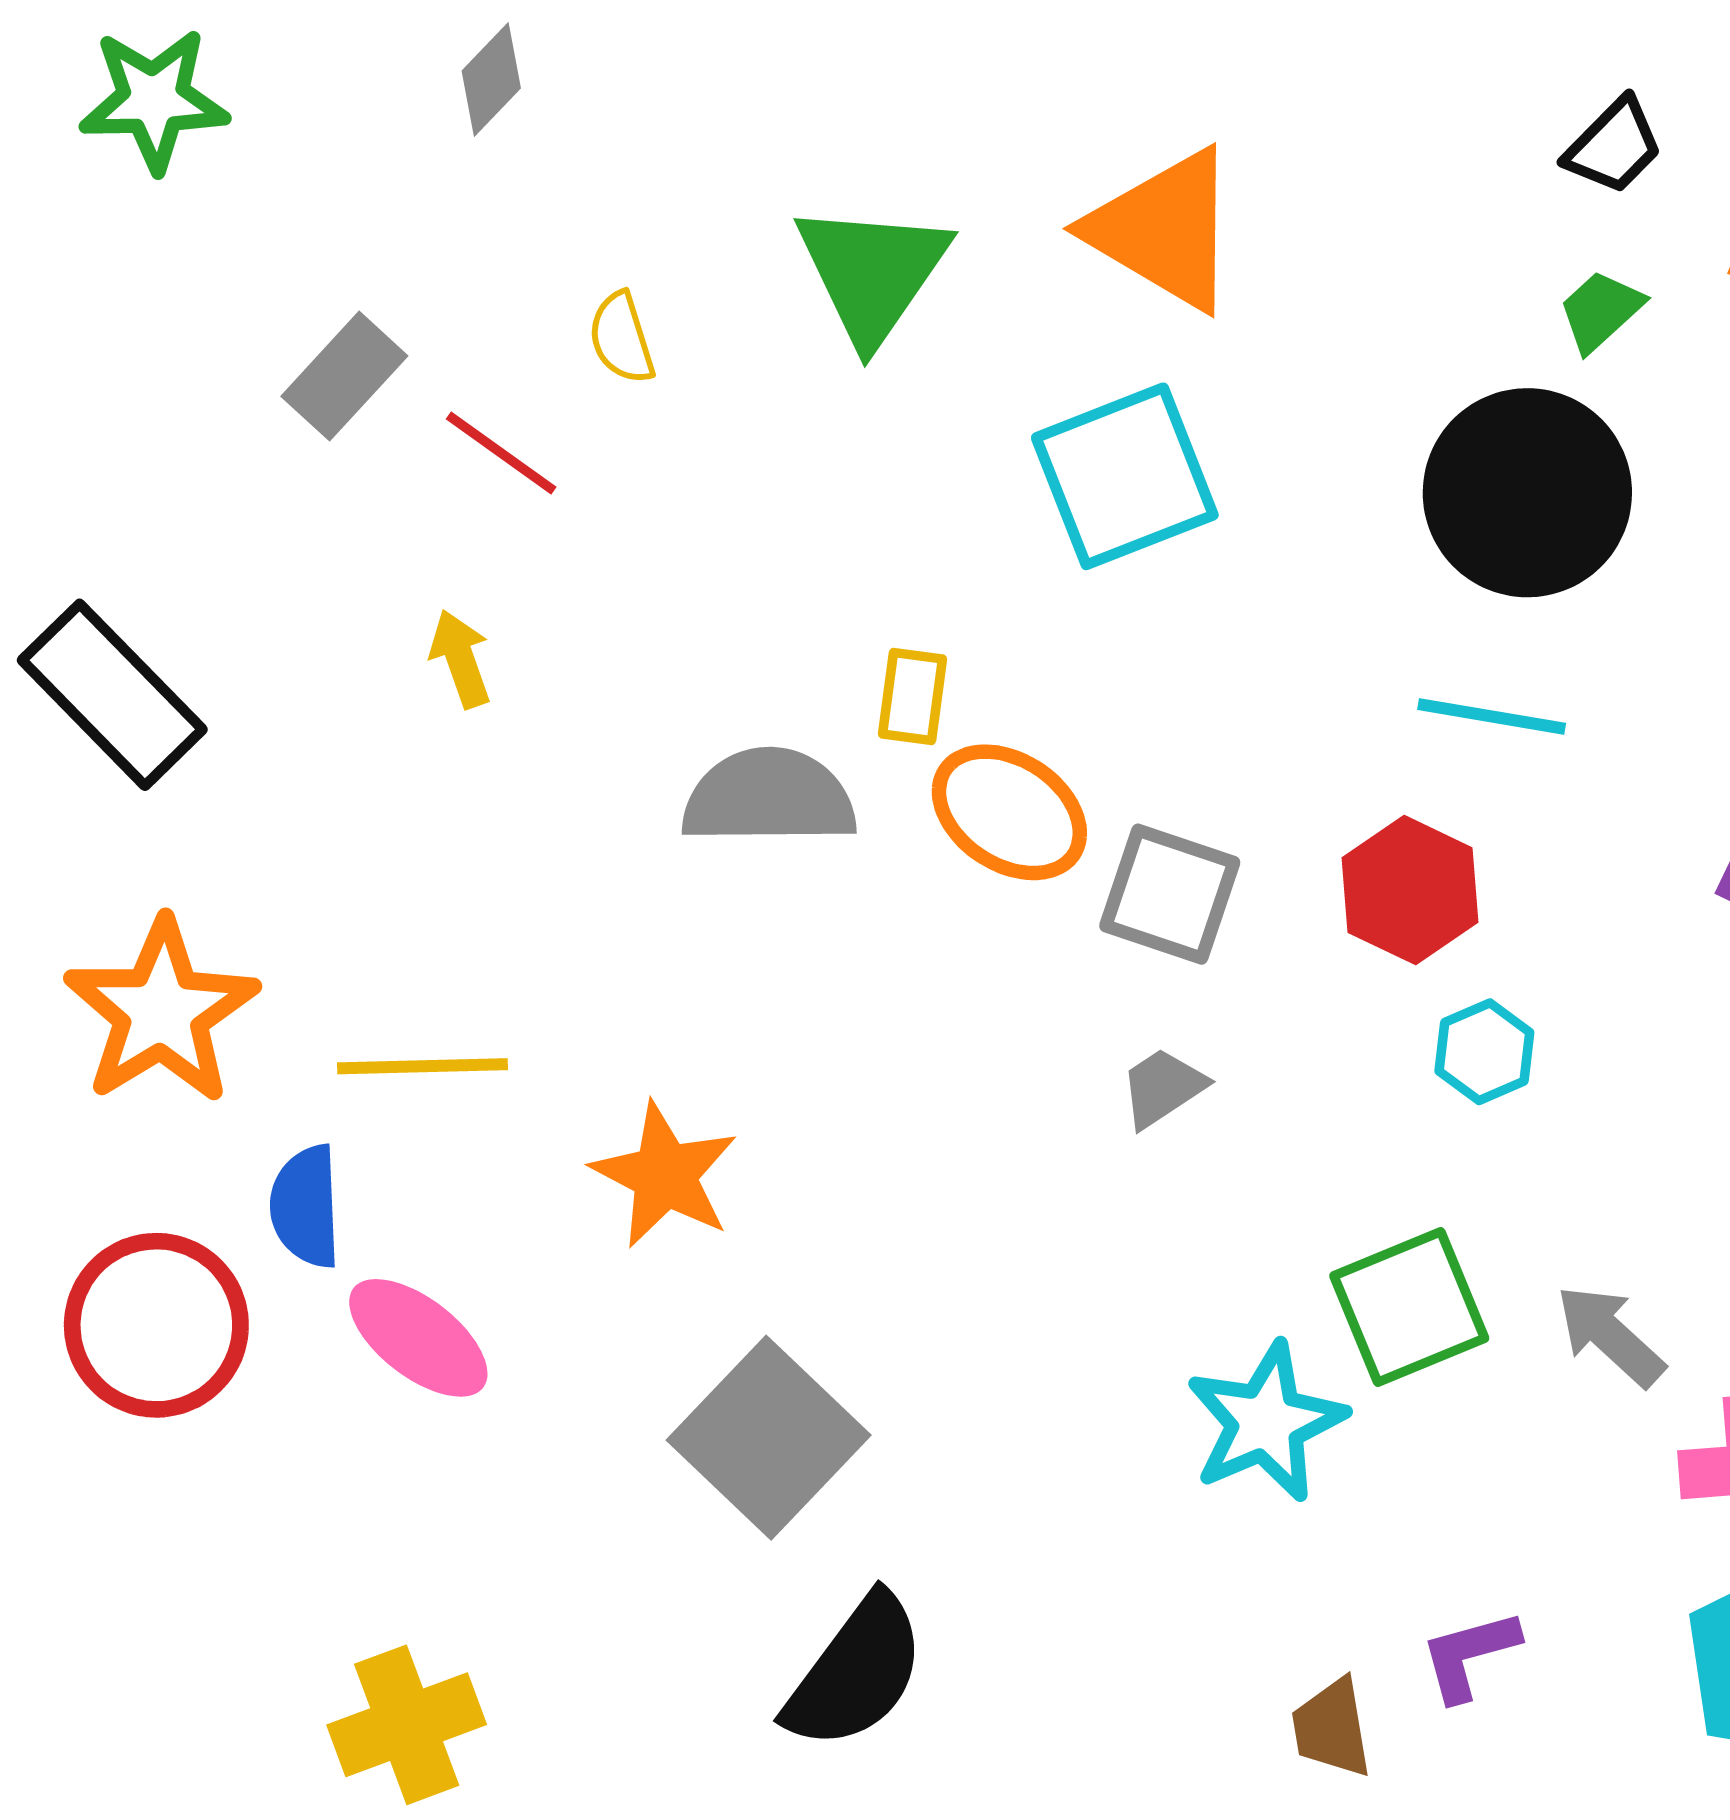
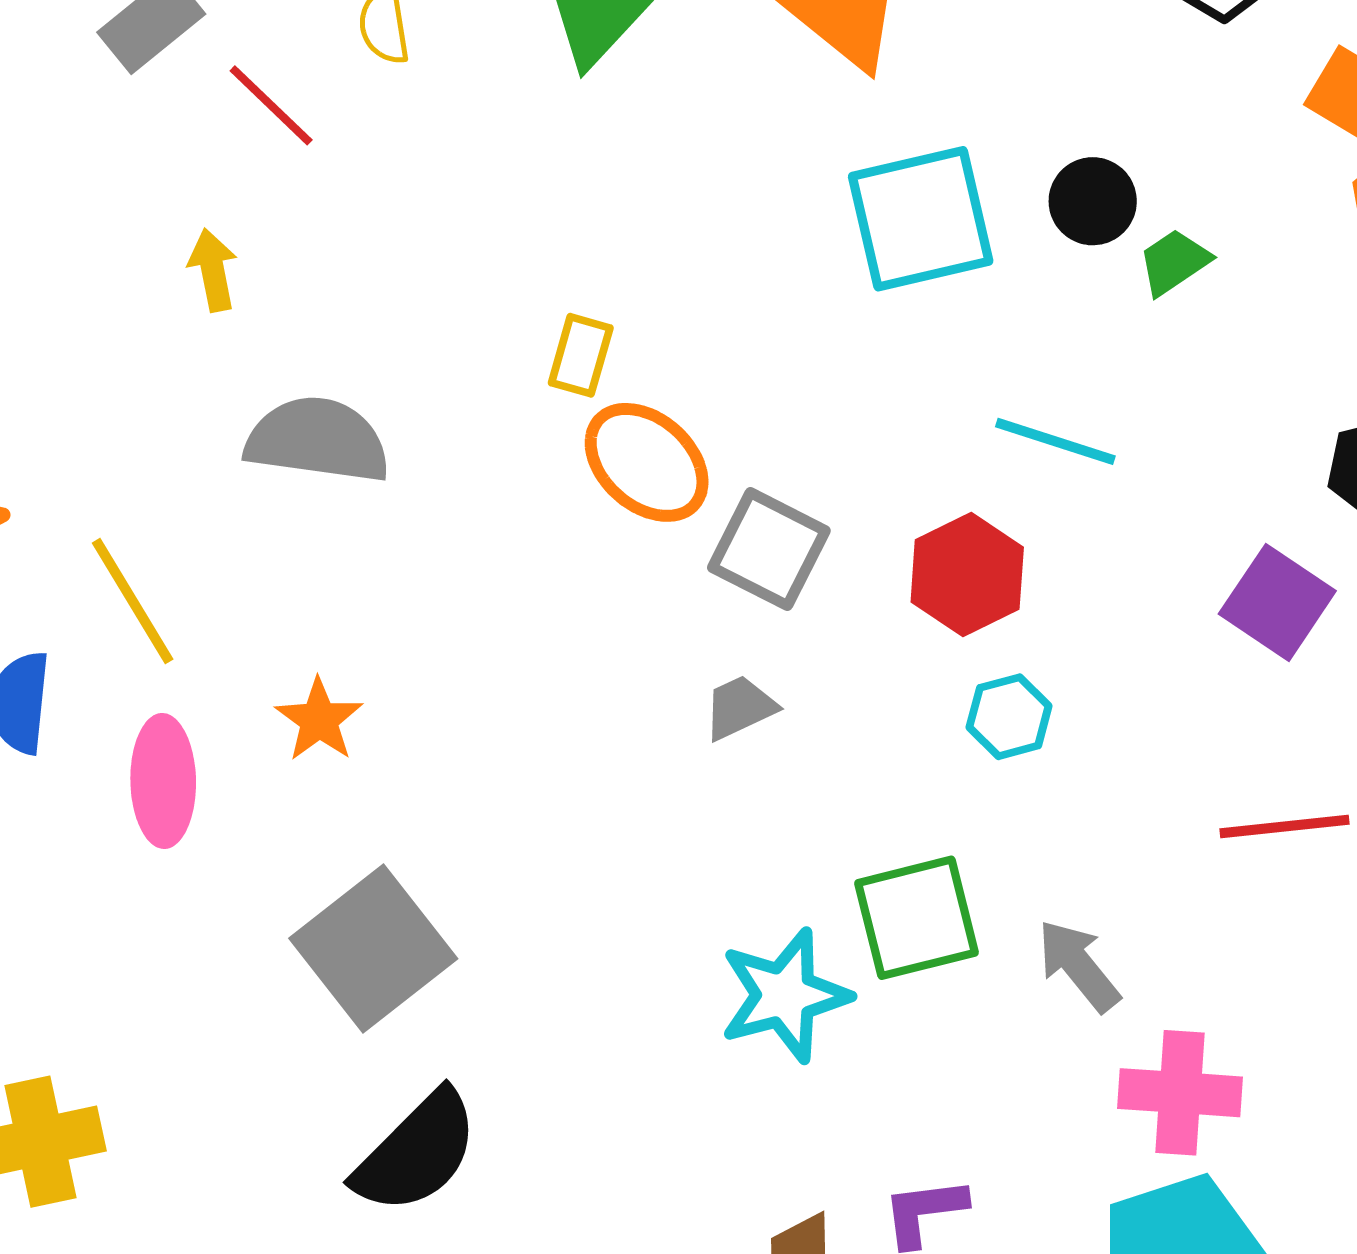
green trapezoid: (1601, 311) -> (1174, 262), moved
cyan square: (1125, 476) -> (921, 219), moved
black circle: (1527, 493) -> (1093, 201), moved, size x0.5
gray semicircle: (769, 797) -> (318, 440), moved
yellow line: (422, 1066) -> (133, 601), turned 52
orange star: (665, 1175) -> (319, 720), size x0.7
pink ellipse: (418, 1338) -> (163, 781), moved, turned 43

